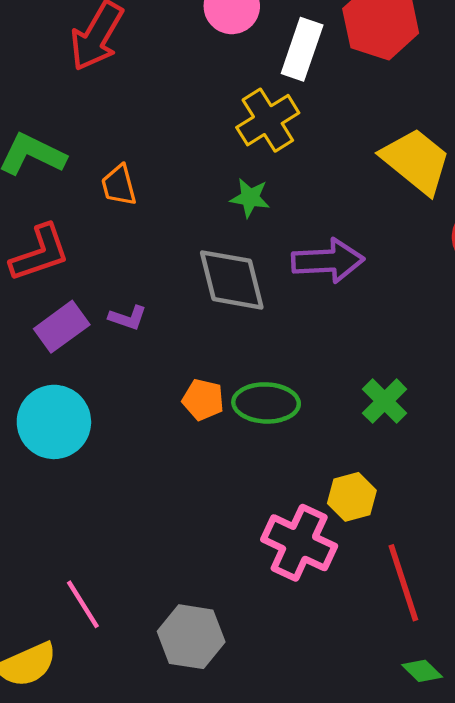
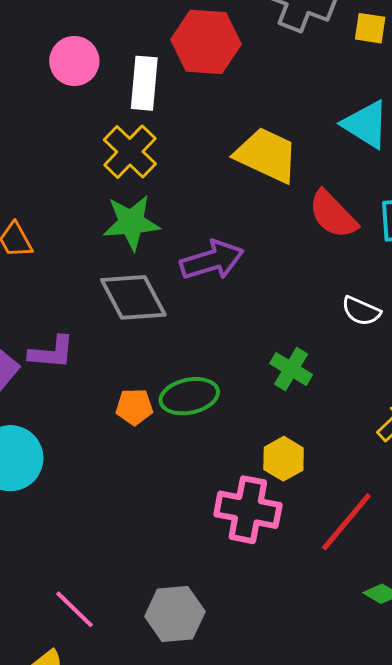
green star: (250, 198) -> (131, 223), size x1.6
purple L-shape: (128, 318) -> (52, 352), size x1.4
red line: (403, 583) -> (346, 522), turned 72

